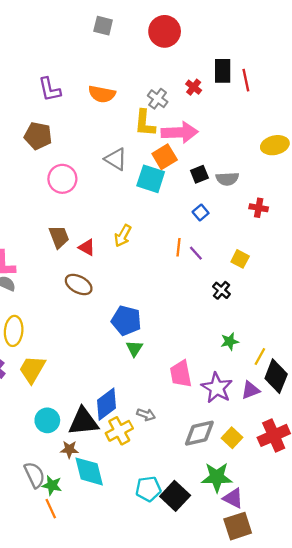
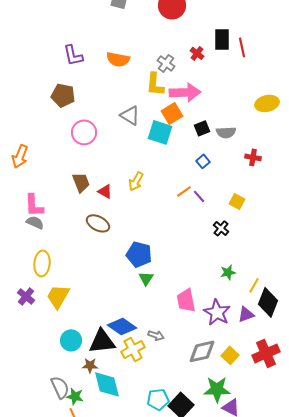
orange line: (179, 247) -> (184, 191), turned 49
blue diamond: (107, 404) -> (122, 326), turned 72

